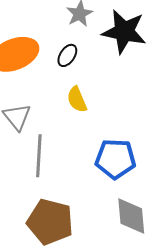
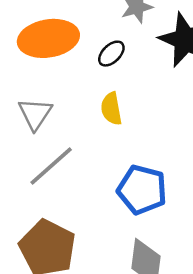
gray line: (39, 156) -> (51, 166), turned 33

